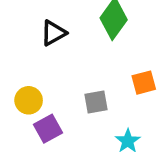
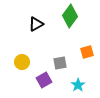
purple square: (48, 129) -> (44, 80), moved

